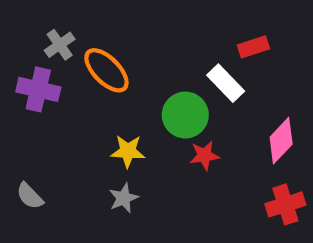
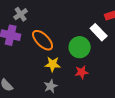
orange ellipse: (106, 70) -> (43, 40), moved
red star: (204, 155) -> (82, 72), moved

